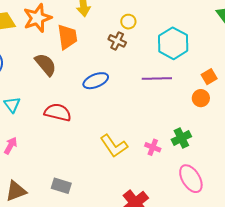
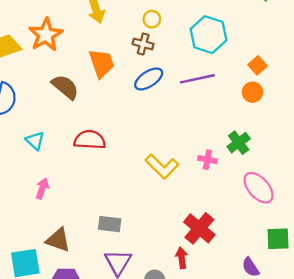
orange trapezoid: (67, 37) -> (102, 63), moved
blue ellipse: (96, 81) -> (149, 79), moved
brown triangle: (16, 191) -> (58, 240), turned 50

